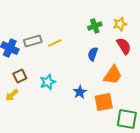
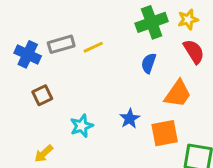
green cross: (95, 26) -> (152, 22), size x1.5
cyan star: (48, 82) -> (82, 126), moved
yellow arrow: (12, 95) -> (44, 154), moved

